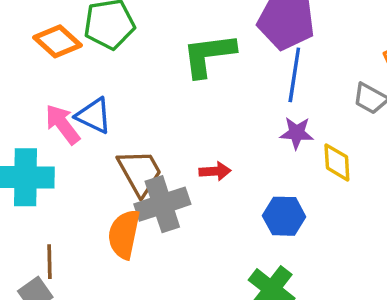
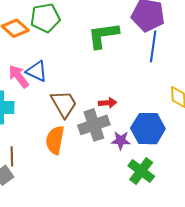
purple star: (297, 133) -> (121, 140), moved
gray cross: (162, 204) -> (94, 125), moved
blue hexagon: (284, 216) -> (148, 129), size x1.4

